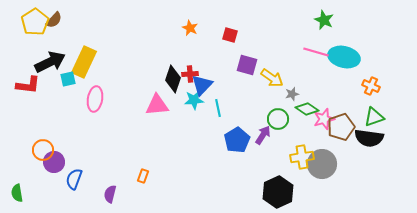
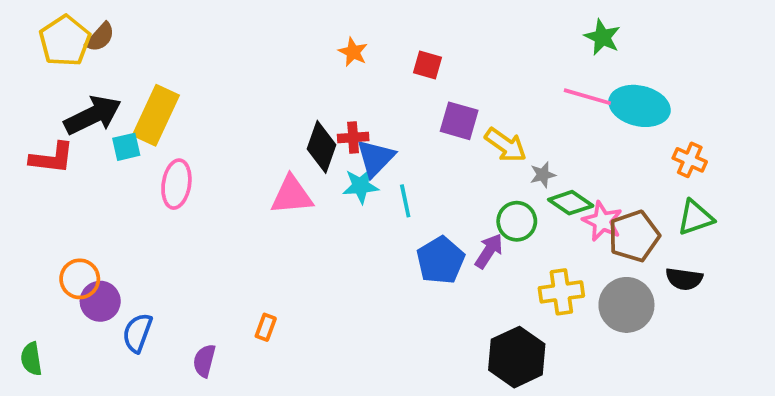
pink star: (324, 119) -> (602, 221), turned -30
black semicircle: (369, 138) -> (684, 279), moved, size x0.7
gray circle: (322, 164) -> (626, 305), moved

